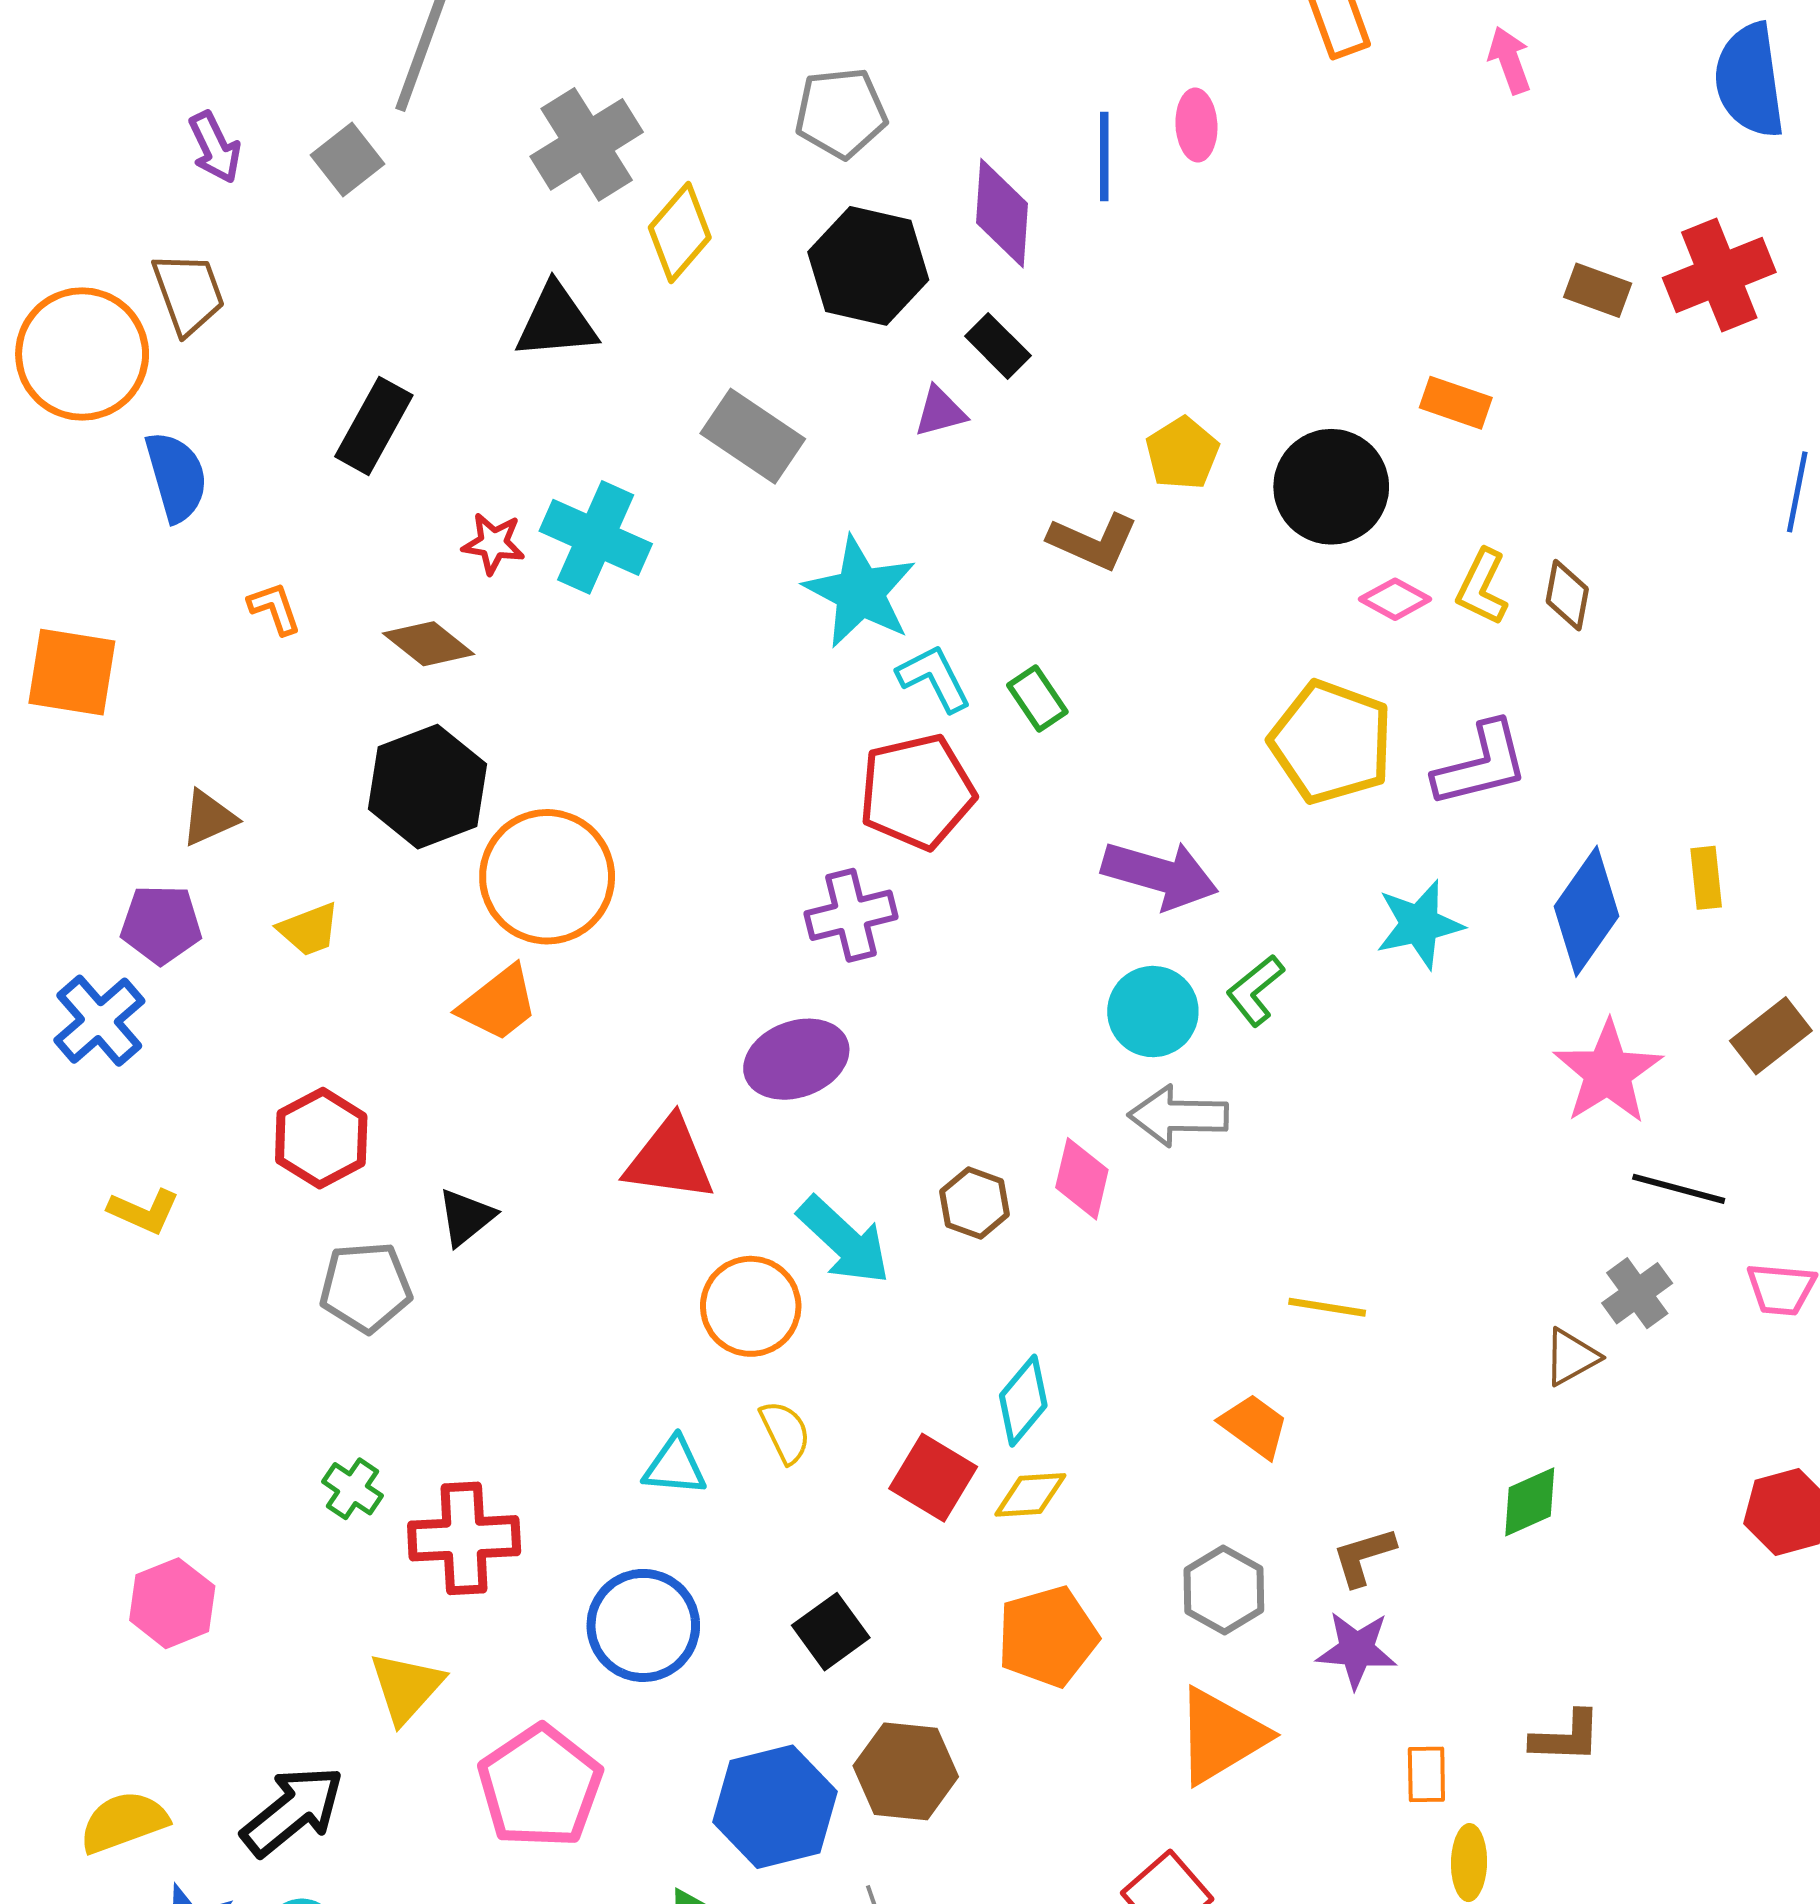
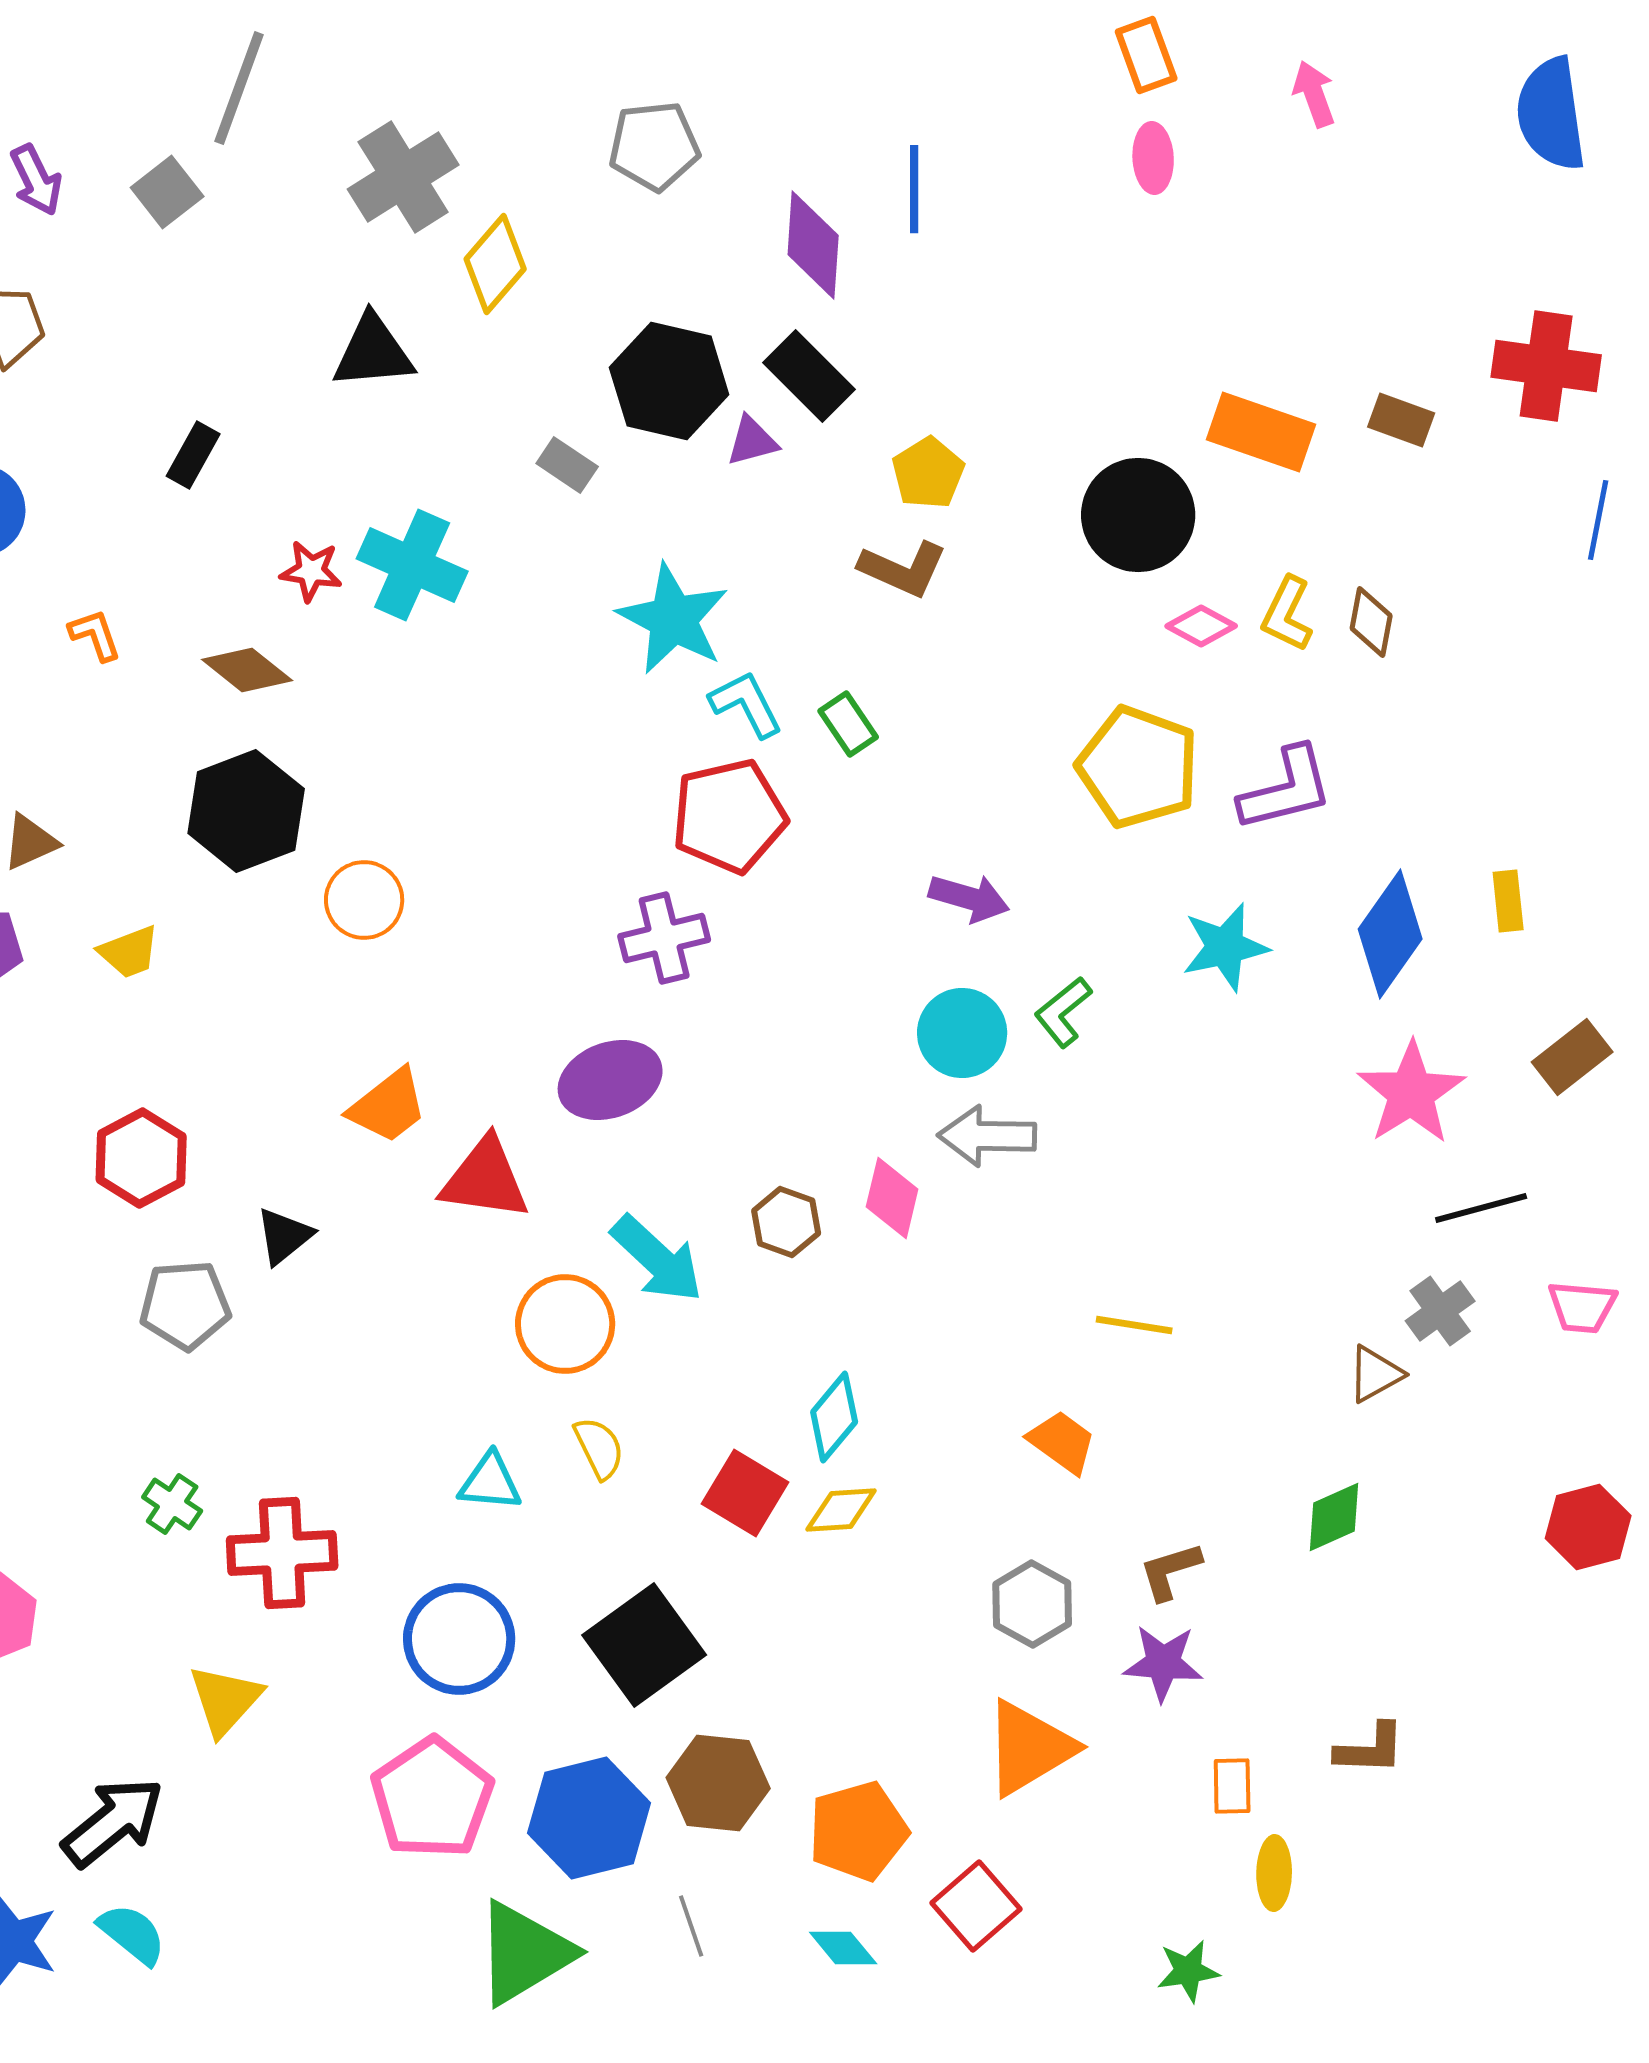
pink ellipse: (1196, 125) -> (1153, 158), moved
black hexagon: (868, 266) -> (669, 381), moved
red cross: (1719, 275) -> (1546, 366), moved, turned 30
brown rectangle: (1598, 290) -> (1401, 420), moved
black rectangle: (998, 346) -> (809, 376), size x1.4
orange rectangle: (1456, 403) -> (1261, 432), size x1.5
black rectangle: (374, 426) -> (193, 455), size x0.7
gray rectangle: (753, 436) -> (567, 465), size x0.6
yellow pentagon: (1182, 453) -> (928, 473), moved
purple arrow: (1160, 875) -> (969, 898), size x0.7
orange circle: (547, 877) -> (364, 900), size x0.6
orange trapezoid: (498, 1003) -> (388, 1106), moved
black line: (1679, 1189) -> (1481, 1208), turned -30
black square: (831, 1632) -> (644, 1645), size x1.6
orange pentagon: (1048, 1637) -> (858, 1831), moved
pink pentagon: (540, 1787) -> (432, 1798), moved

